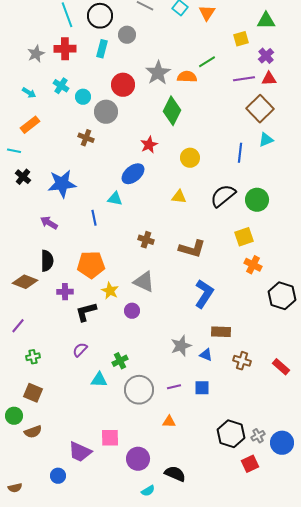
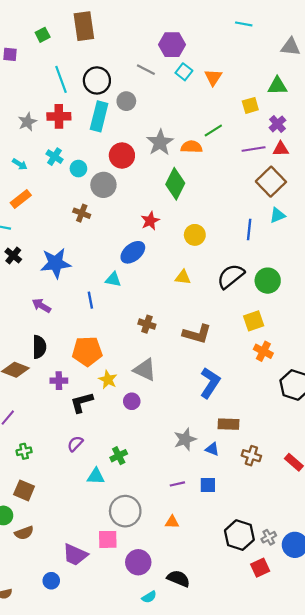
cyan rectangle: (102, 49) -> (99, 116), size x1.5
gray circle: (139, 390) -> (125, 511), moved

